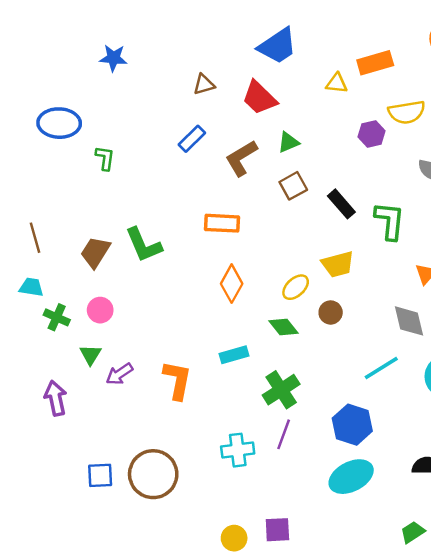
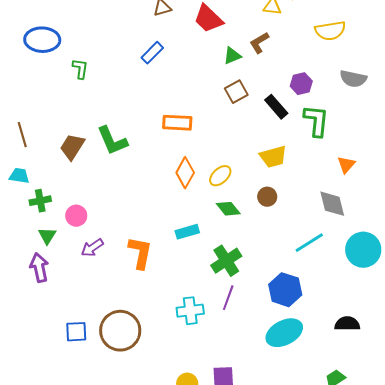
purple hexagon: (372, 134) -> (301, 84), moved
brown L-shape: (241, 158) -> (259, 43), moved, size x0.7
yellow ellipse: (296, 287) -> (220, 176), moved
pink circle: (100, 310) -> (76, 216), moved
green cross: (57, 317) -> (40, 201), turned -35
green triangle: (90, 355) -> (47, 236), moved

